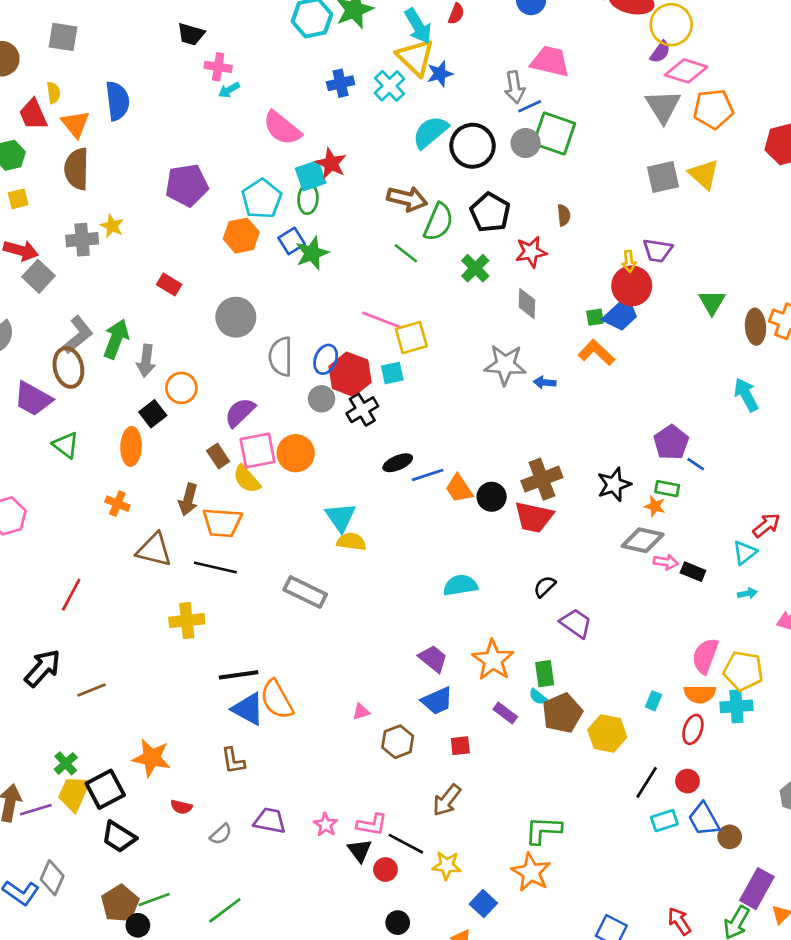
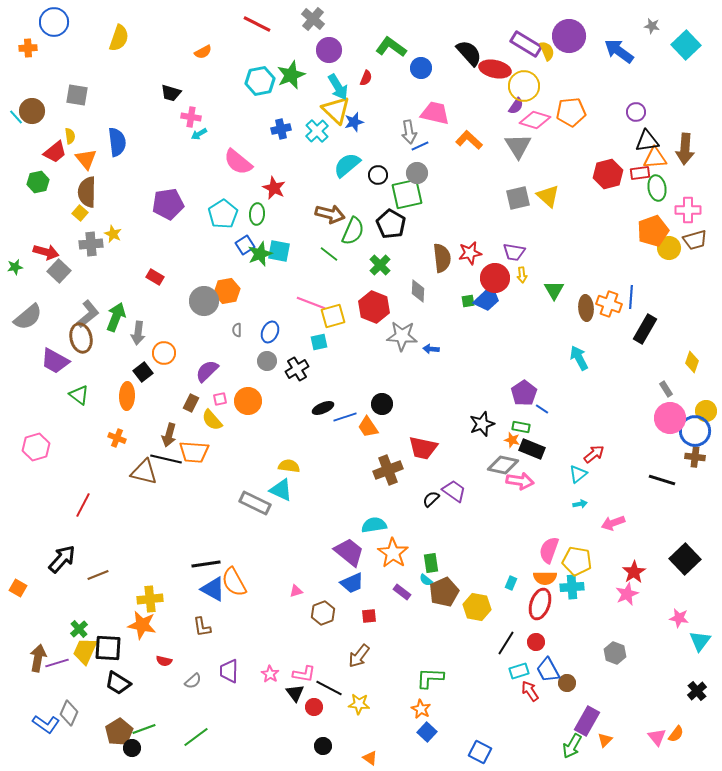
orange pentagon: (713, 109) -> (571, 112), moved
red trapezoid: (33, 114) -> (55, 152), turned -105
green square: (554, 133) -> (407, 194), moved, turned -32
black circle: (473, 146) -> (378, 175), size x0.6
cyan square: (311, 176) -> (279, 251), moved, turned 30
yellow square: (18, 199) -> (80, 213), moved, turned -35
brown semicircle: (564, 215) -> (442, 258), moved, size x1.8
orange hexagon: (241, 236) -> (227, 291), moved
red star: (531, 252) -> (470, 253), moved
yellow arrow: (629, 261) -> (522, 275), moved
orange L-shape: (596, 353) -> (469, 140), moved
gray semicircle: (281, 357) -> (237, 330), size x0.5
red hexagon: (350, 374) -> (374, 307), moved
pink square: (258, 450) -> (220, 399), size x0.5
brown rectangle: (218, 456) -> (191, 403), turned 60
brown cross: (542, 479) -> (388, 470), moved
black circle: (492, 497) -> (382, 404), moved
cyan triangle: (341, 517) -> (281, 490), moved, turned -30
pink arrow: (666, 562) -> (520, 481), size x1.5
black line: (215, 567) -> (166, 459), moved
black rectangle: (693, 572) -> (532, 449), moved, size x1.4
cyan semicircle: (460, 585) -> (374, 525), moved
yellow cross: (187, 621) -> (150, 599), moved
purple trapezoid: (576, 623) -> (454, 491), moved
purple trapezoid: (433, 659) -> (349, 552), size x1.4
red ellipse: (693, 729) -> (540, 604), size x1.4
black square: (105, 789) -> (108, 648), turned 32
purple trapezoid: (270, 821) -> (229, 671), turned -100
orange star: (531, 872) -> (421, 709), size x0.7
blue square: (483, 904) -> (427, 732), moved
red arrow: (679, 921) -> (530, 691), moved

